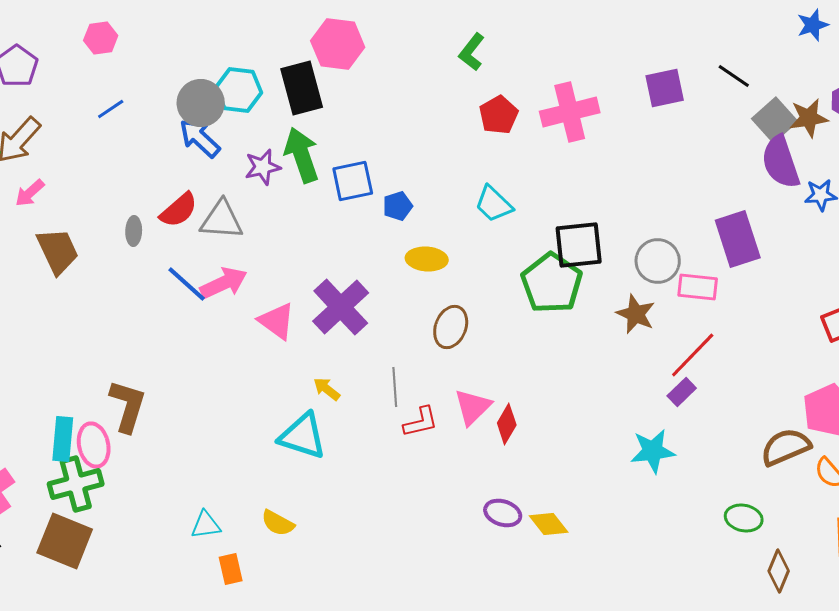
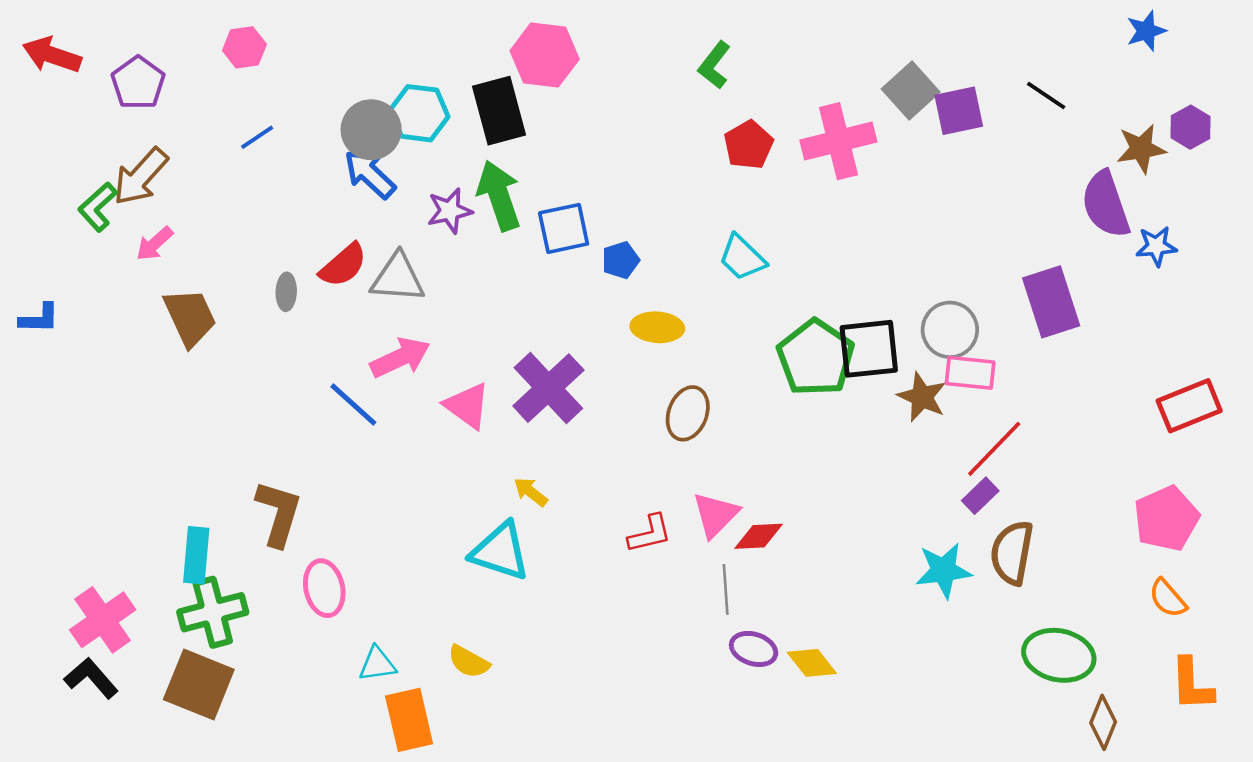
gray square: (775, 120) -> (911, 90), moved
black square: (579, 245) -> (869, 349), moved
blue line: (187, 284) -> (353, 405), moved
pink rectangle: (698, 287) -> (970, 373), moved
gray line: (395, 387) -> (726, 589), moved
red diamond: (507, 424) -> (759, 536), turned 57
pink ellipse: (94, 445) -> (324, 588), moved
brown semicircle: (786, 447) -> (1012, 553), moved, turned -57
green ellipse: (744, 518) -> (1059, 655), size x1.5
orange rectangle: (231, 569) -> (409, 720), size x1.6

